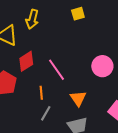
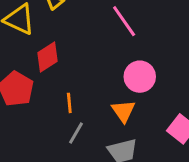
pink circle: (102, 66) -> (140, 77), moved
pink line: (57, 70) -> (124, 21), moved

